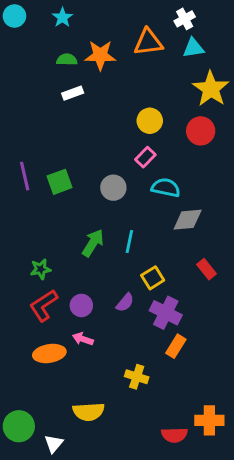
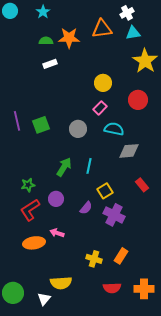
red circle: (201, 131) -> (138, 100), moved
purple circle: (81, 305) -> (56, 199), moved
orange rectangle: (176, 346) -> (121, 256), moved
red semicircle: (174, 435) -> (112, 288), moved
white triangle: (54, 444) -> (44, 299), moved

